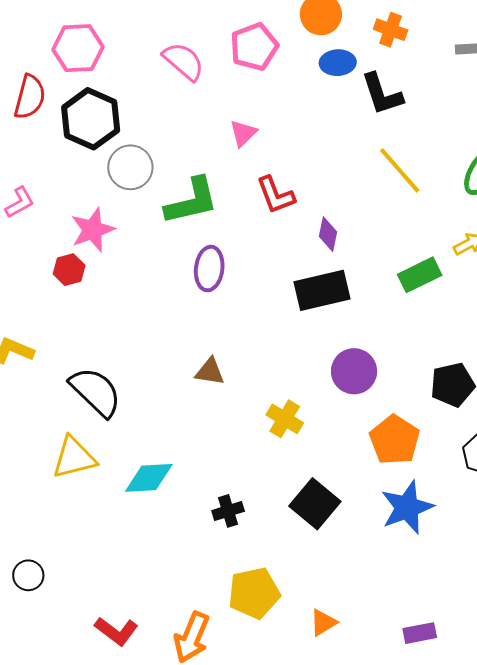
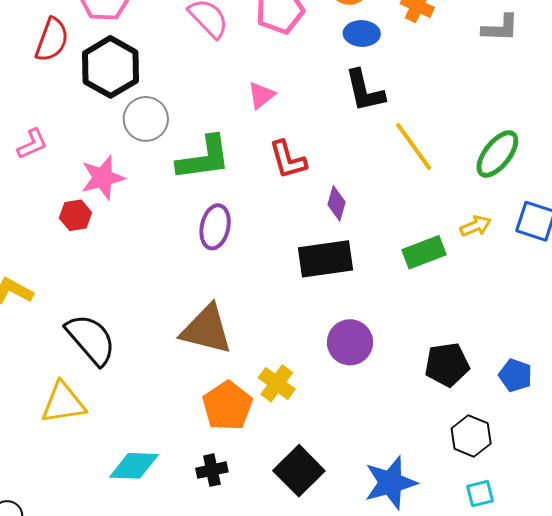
black L-shape: (382, 94) -> (365, 91), moved
brown triangle: (210, 372) -> (206, 330), size x1.8
orange pentagon: (395, 440) -> (227, 406), moved
cyan diamond: (149, 478) -> (134, 466), moved

